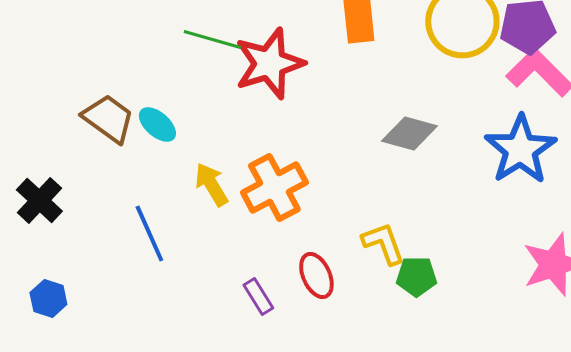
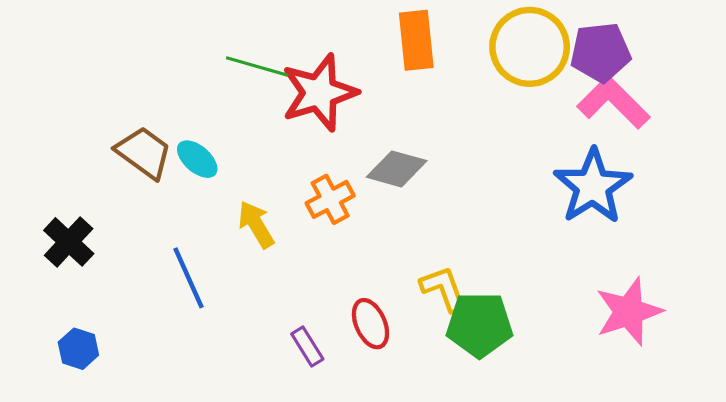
gray diamond: (409, 133) -> (397, 169), moved
orange cross: (274, 187) -> (330, 199), moved, size x0.7
green pentagon: (416, 276) -> (479, 325), size x1.5

